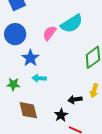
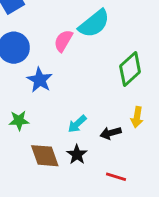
cyan arrow: (39, 78) -> (77, 124), moved, turned -40
black star: (61, 115) -> (77, 155), moved

